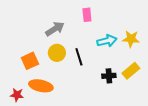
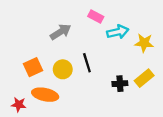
pink rectangle: (87, 15) -> (96, 17), turned -56
cyan arrow: (107, 41) -> (118, 32), moved
yellow circle: (57, 53) -> (63, 69), moved

